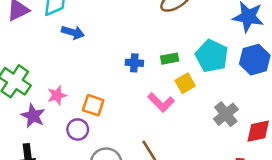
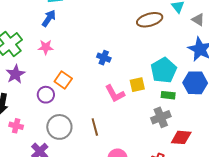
blue arrow: (73, 32) -> (49, 18), moved, turned -90
green rectangle: (170, 59) -> (168, 95), moved
pink star: (57, 95) -> (46, 47), moved

